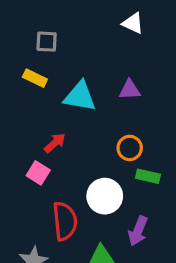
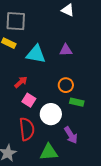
gray square: (47, 42) -> (16, 21), size x1.5
pink square: (38, 173) -> (29, 100), moved
purple arrow: (138, 231) -> (71, 135), turned -54

